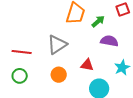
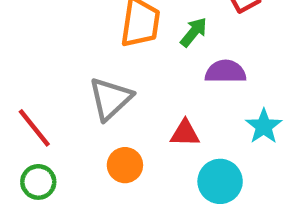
red line: (22, 52) -> (34, 128), turned 54

